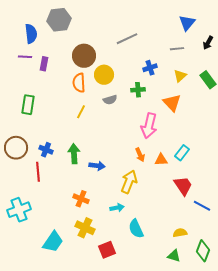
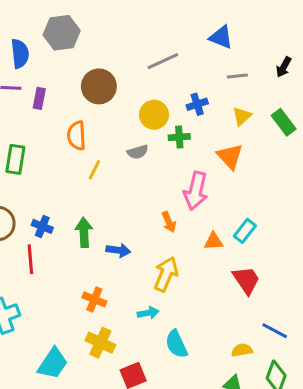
blue triangle: (187, 23) -> (221, 37), moved, turned -48
yellow circle: (104, 75) -> (154, 115), moved
orange semicircle: (79, 83) -> (77, 136), moved
orange arrow: (140, 155) -> (169, 222), moved
blue line: (202, 206) -> (275, 331), moved

